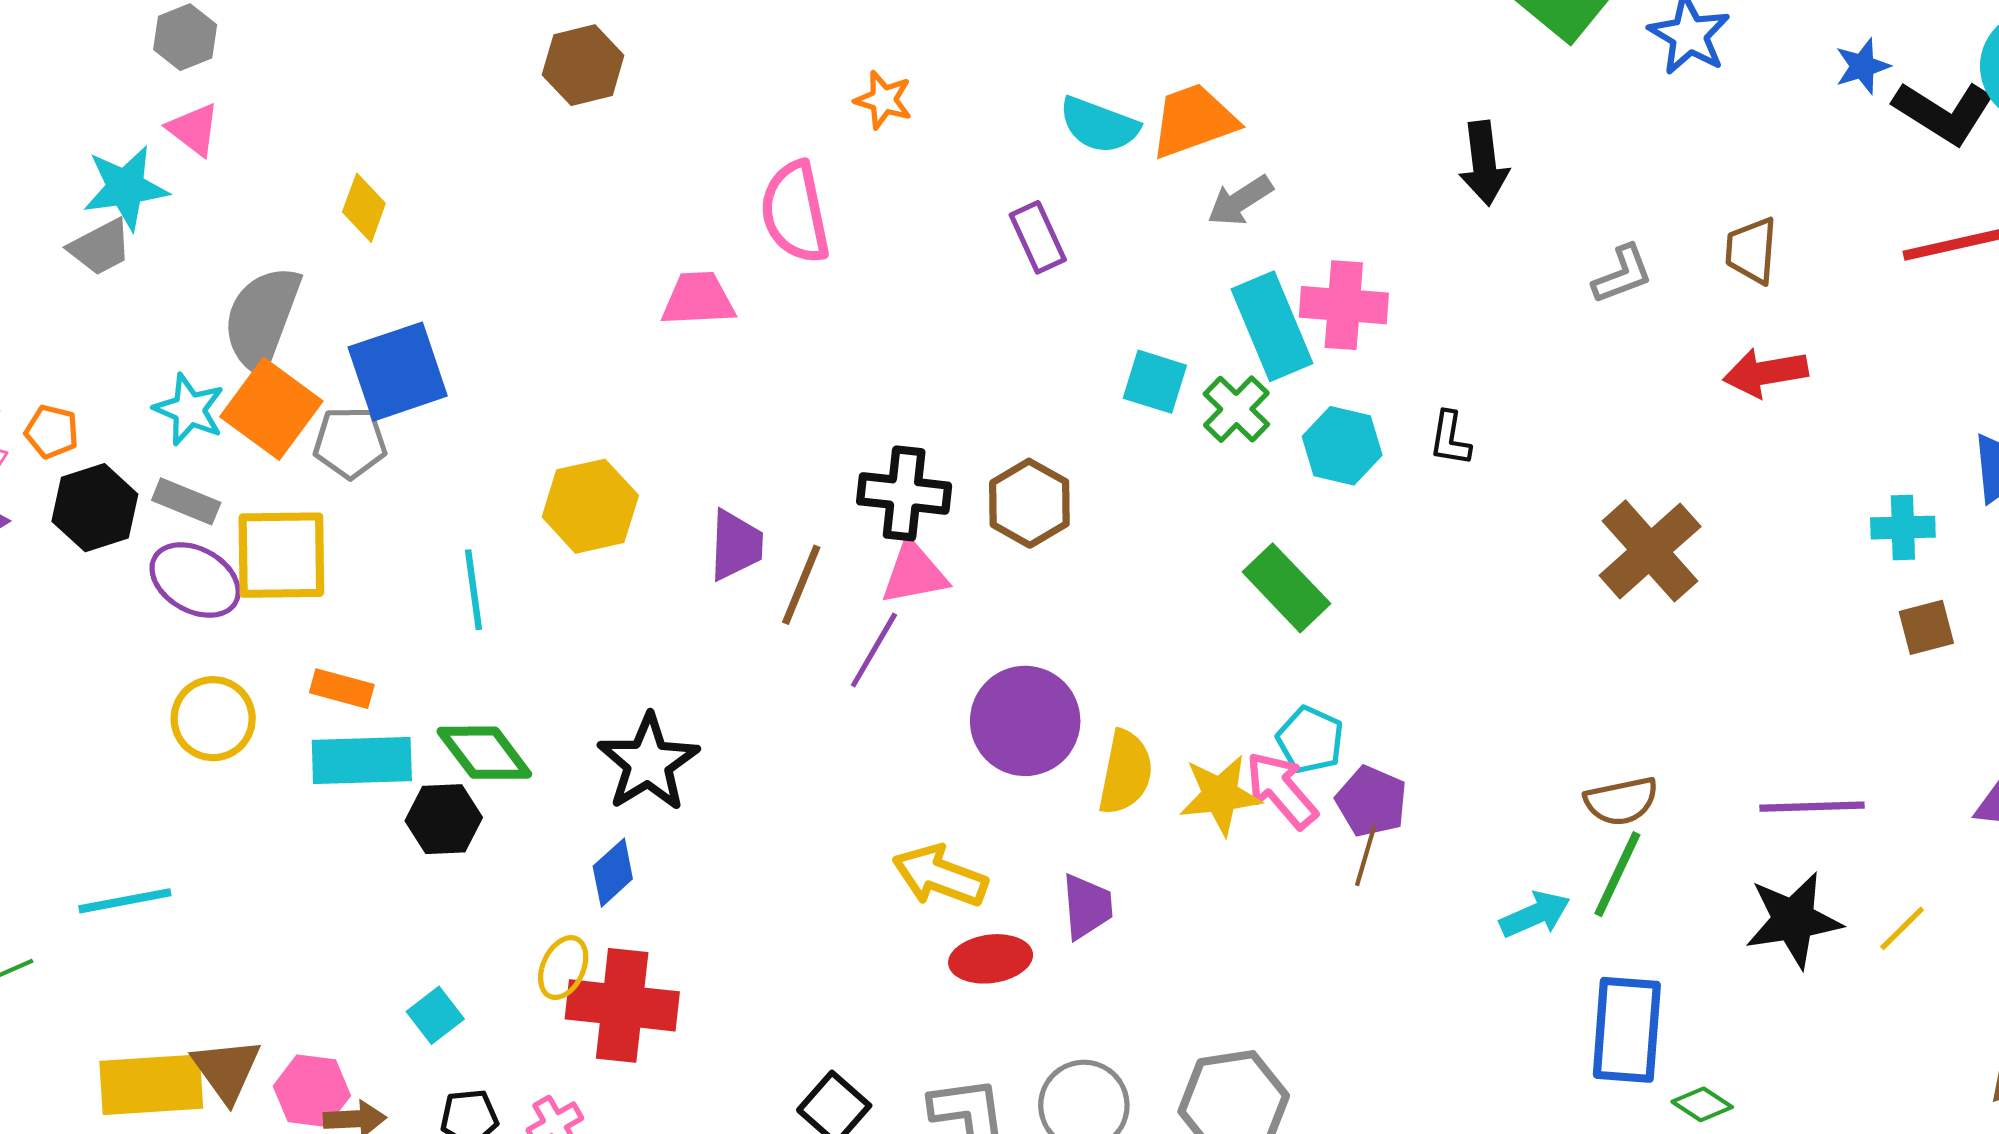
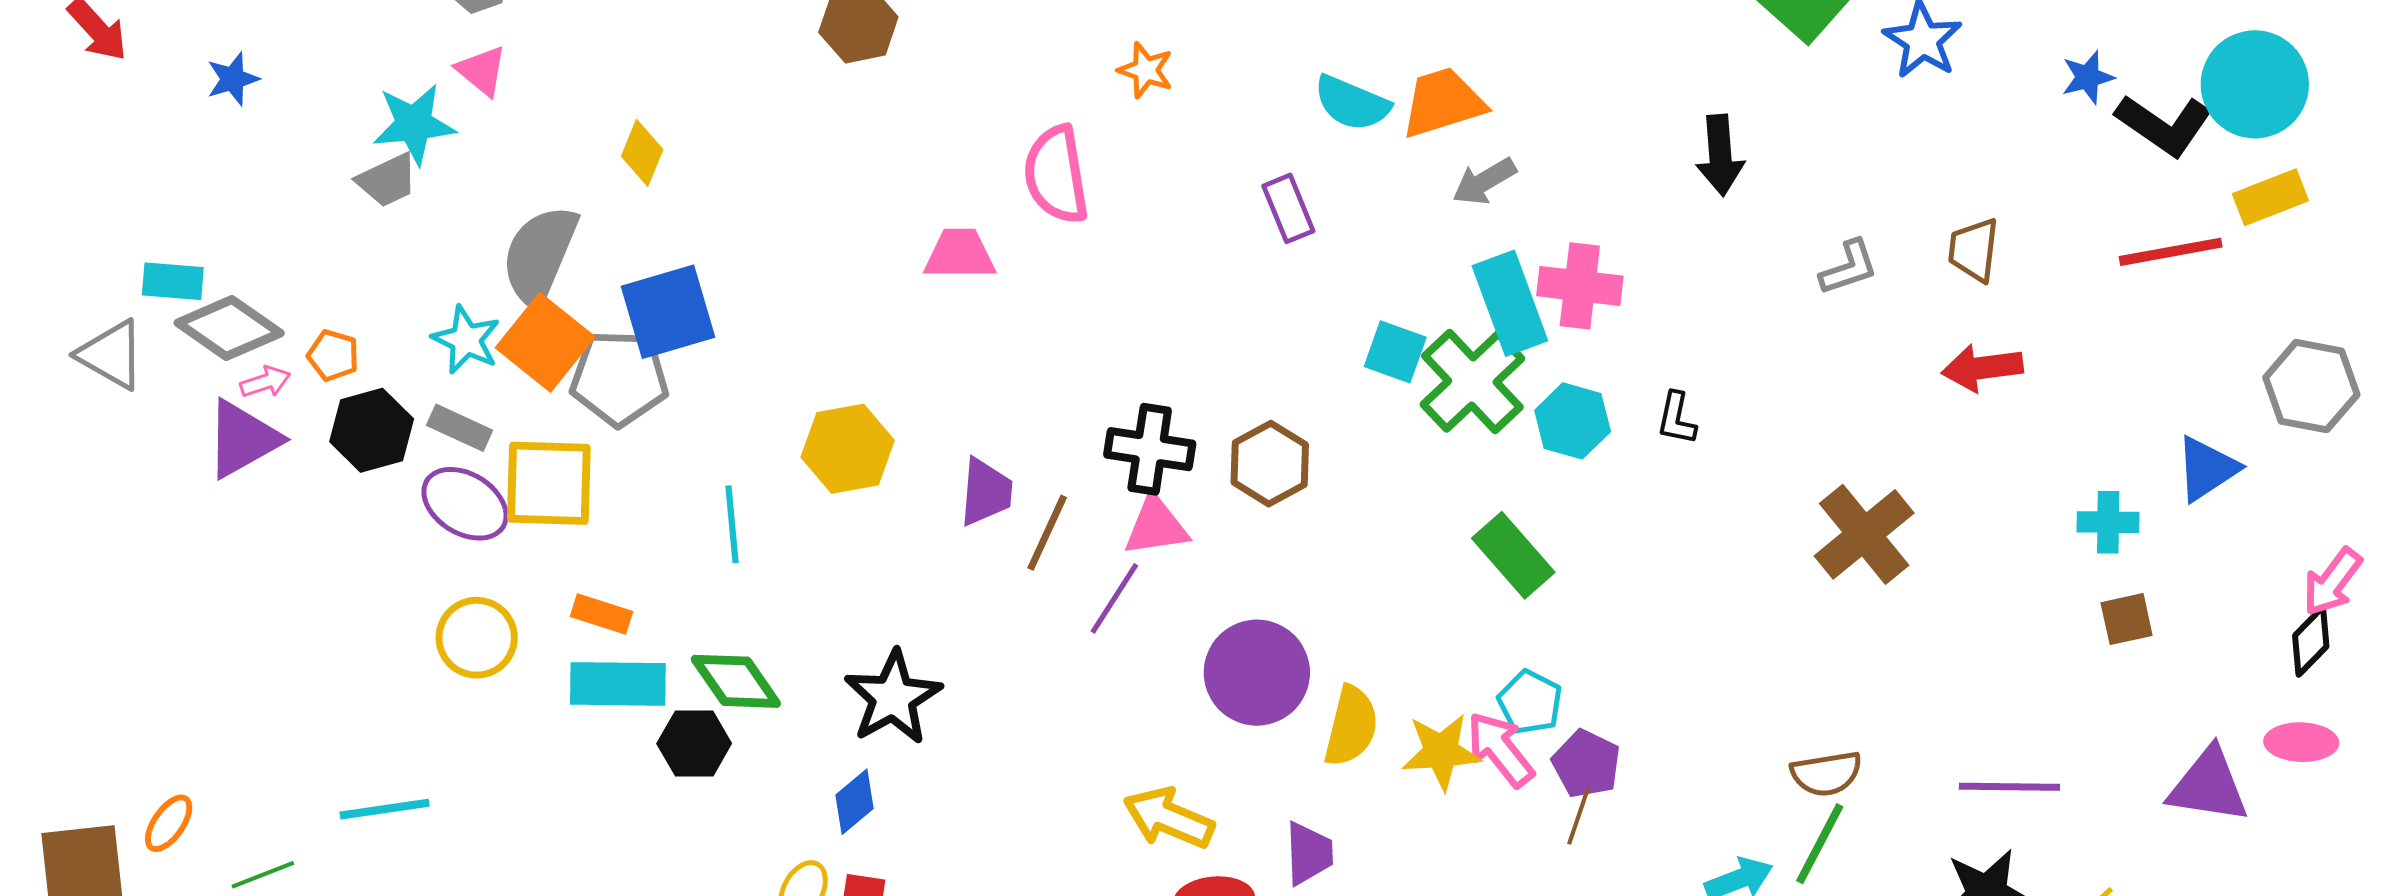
green cross: (1236, 409) -> (1472, 381), size x1.6
gray pentagon: (350, 443) -> (619, 378), size x1.4

